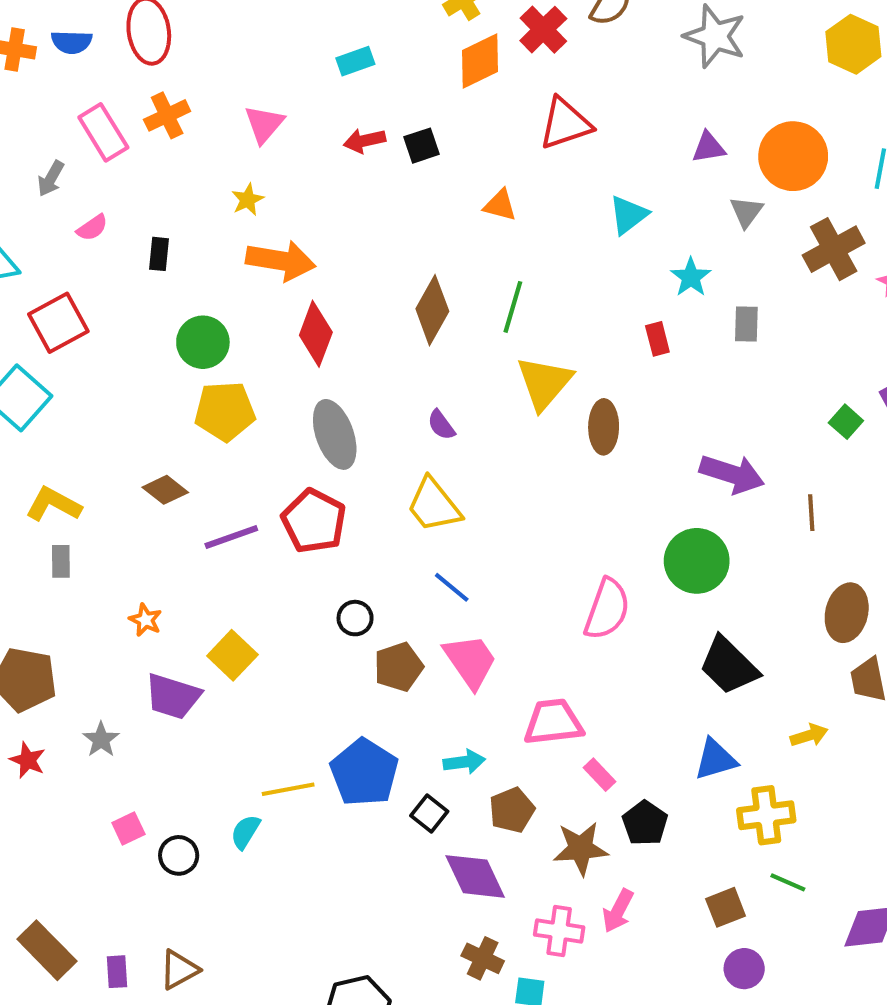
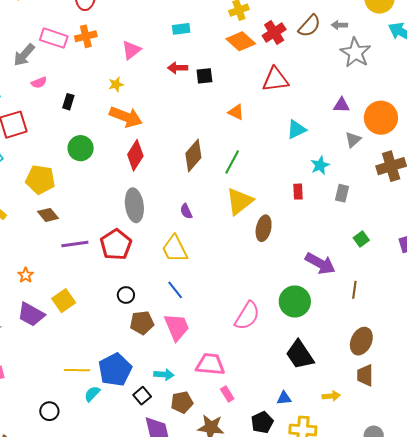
orange diamond: (480, 61) -> (241, 41), turned 56
pink rectangle: (103, 132) -> (54, 38), turned -52
gray arrow: (51, 179) -> (24, 55), size x1.4
yellow pentagon: (225, 411) -> (40, 180), moved
green square: (846, 422) -> (361, 239), moved
blue triangle: (715, 759) -> (284, 398), size x0.7
black pentagon: (645, 823) -> (262, 422), moved
cyan semicircle: (245, 832) -> (92, 394), moved
black circle: (179, 855) -> (49, 411), moved

